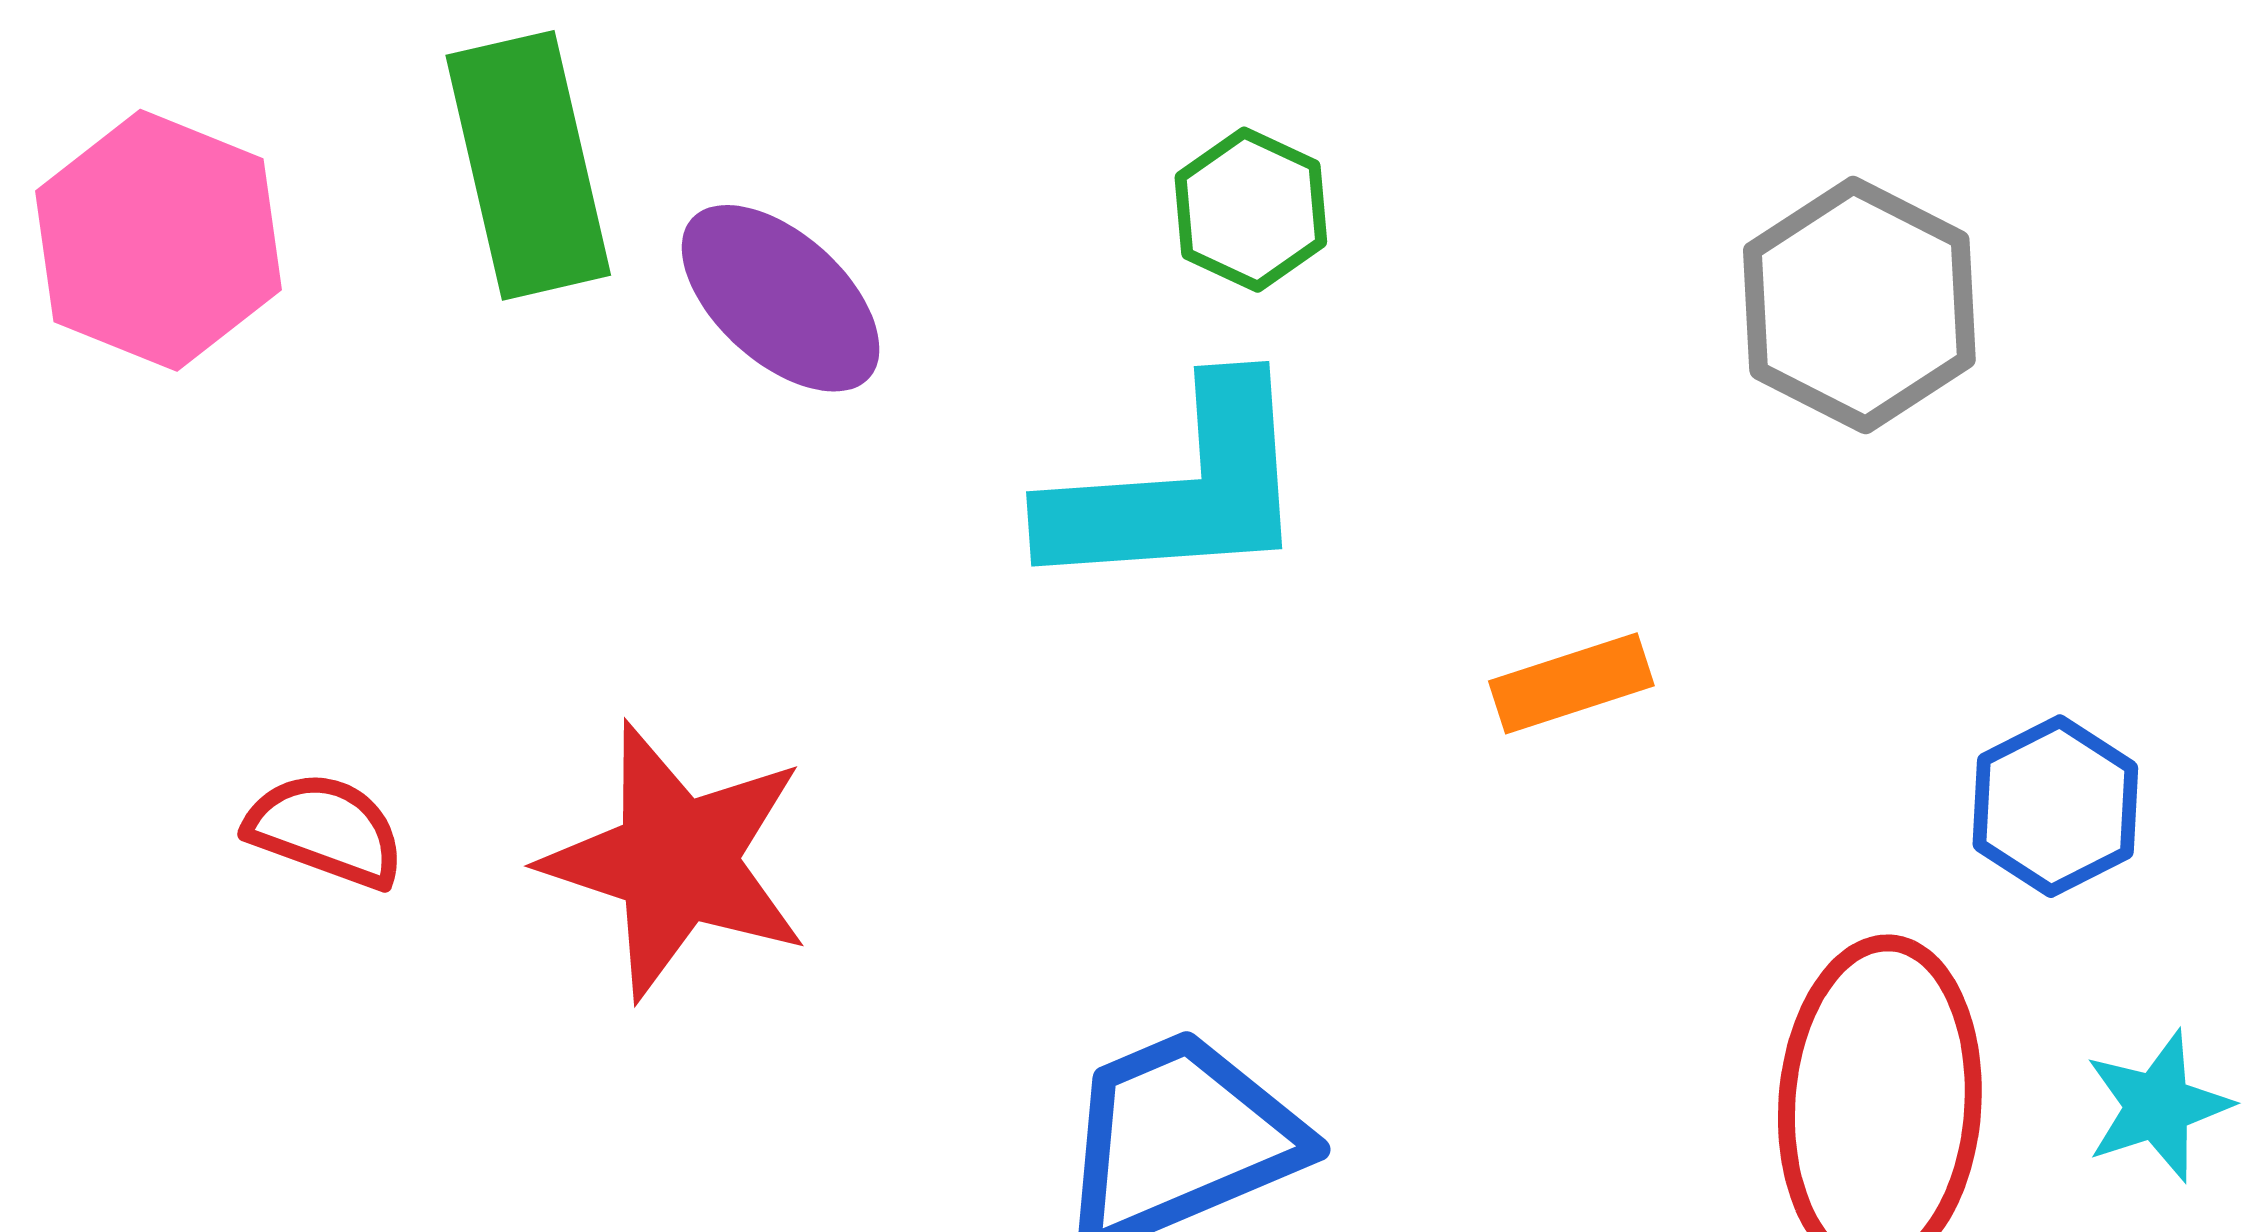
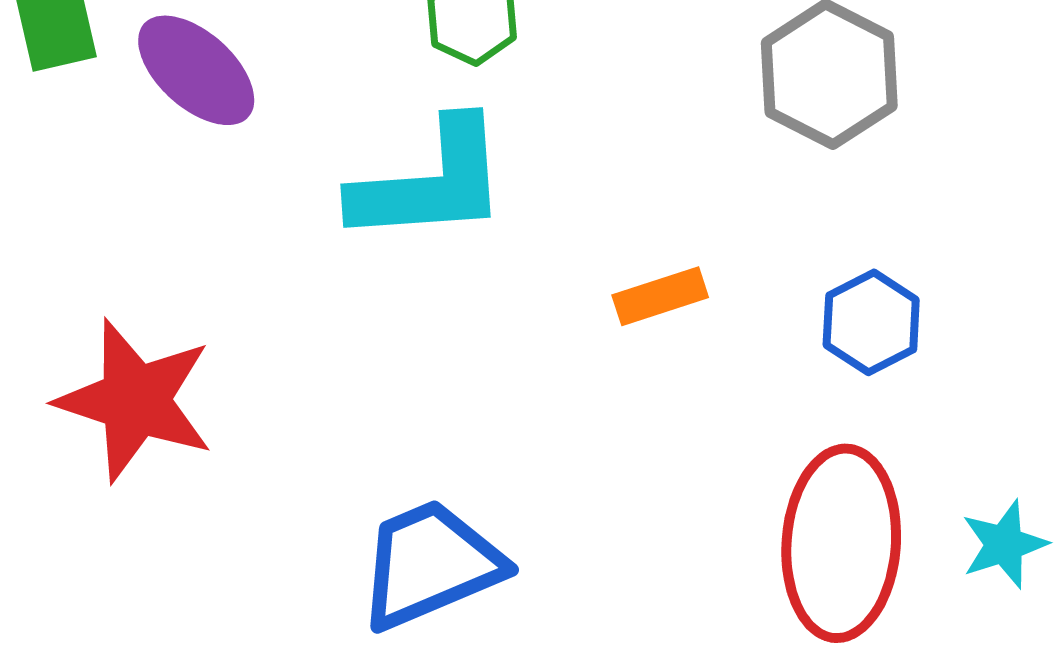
blue hexagon: (2055, 806) -> (871, 322), moved

